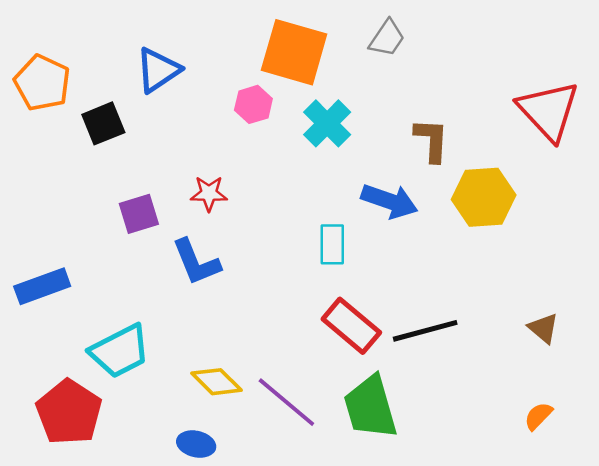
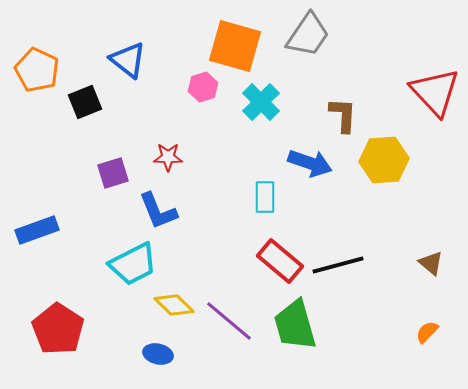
gray trapezoid: (387, 38) -> (308, 35), size x1.5
blue triangle: (158, 70) -> (128, 60), turned -48
cyan trapezoid: (120, 351) -> (133, 264), moved

